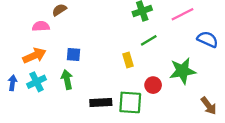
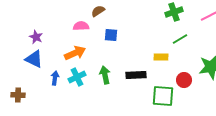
blue square: (74, 55) -> (111, 35), moved
yellow rectangle: (128, 60) -> (161, 57), turned -72
black rectangle: (101, 102) -> (136, 75), moved

